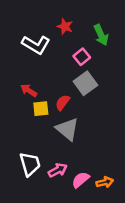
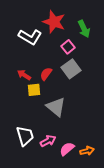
red star: (65, 27) -> (54, 22), size x1.6
red semicircle: (62, 103) -> (46, 74), moved

